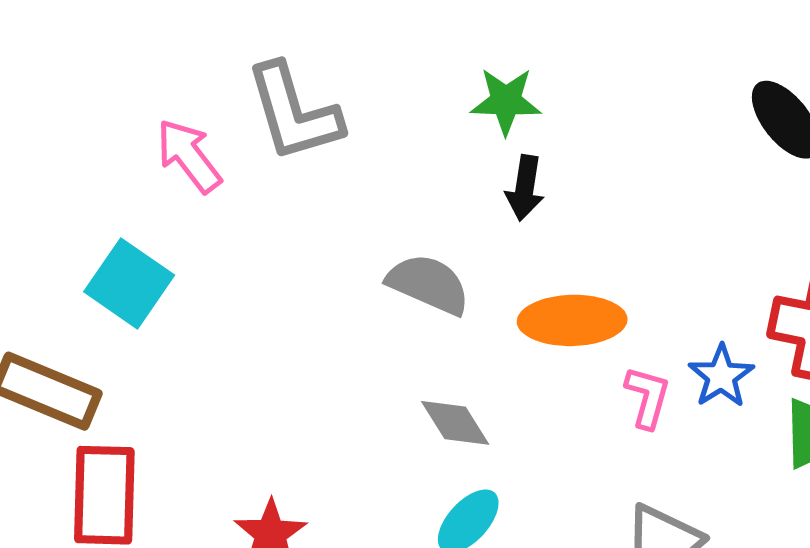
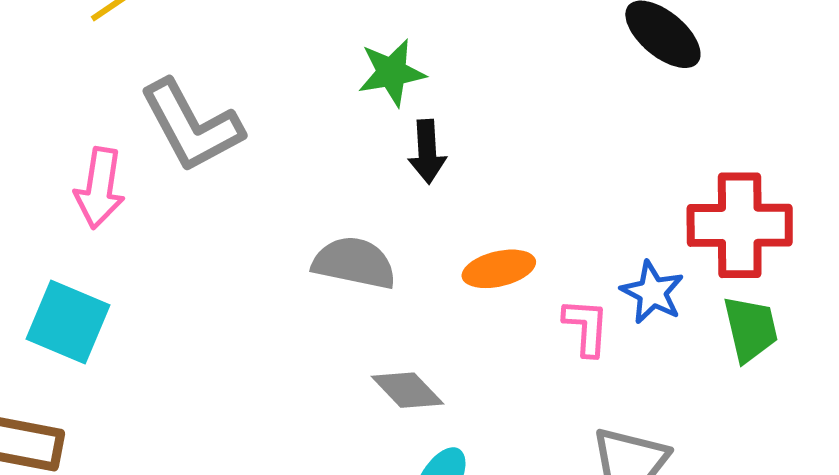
pink arrow: (189, 156) -> (100, 188), turned -122
orange ellipse: (572, 320) -> (499, 269), size x0.7

